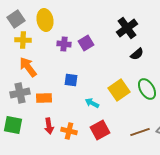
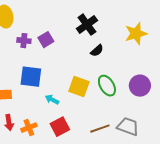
blue square: (71, 80) -> (31, 77), size x1.6
yellow square: (119, 90) -> (79, 87), turned -35
orange cross: (69, 131) -> (29, 128), turned -35

